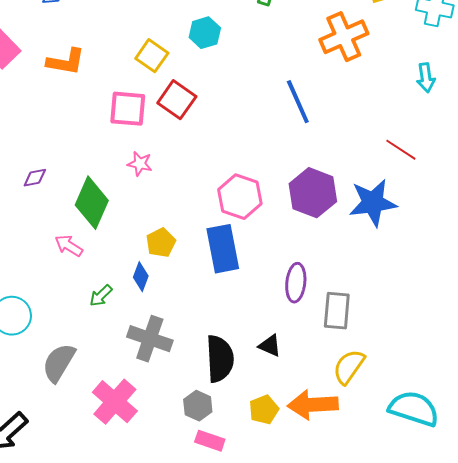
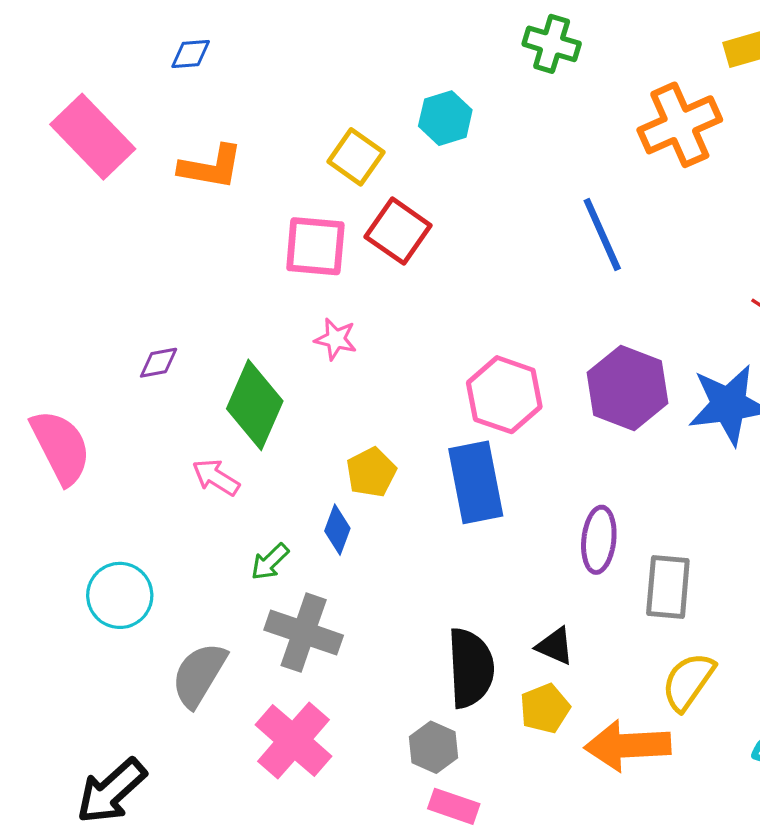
gray cross: (150, 339) -> (304, 633), moved
yellow pentagon: (264, 410) -> (545, 708), moved

